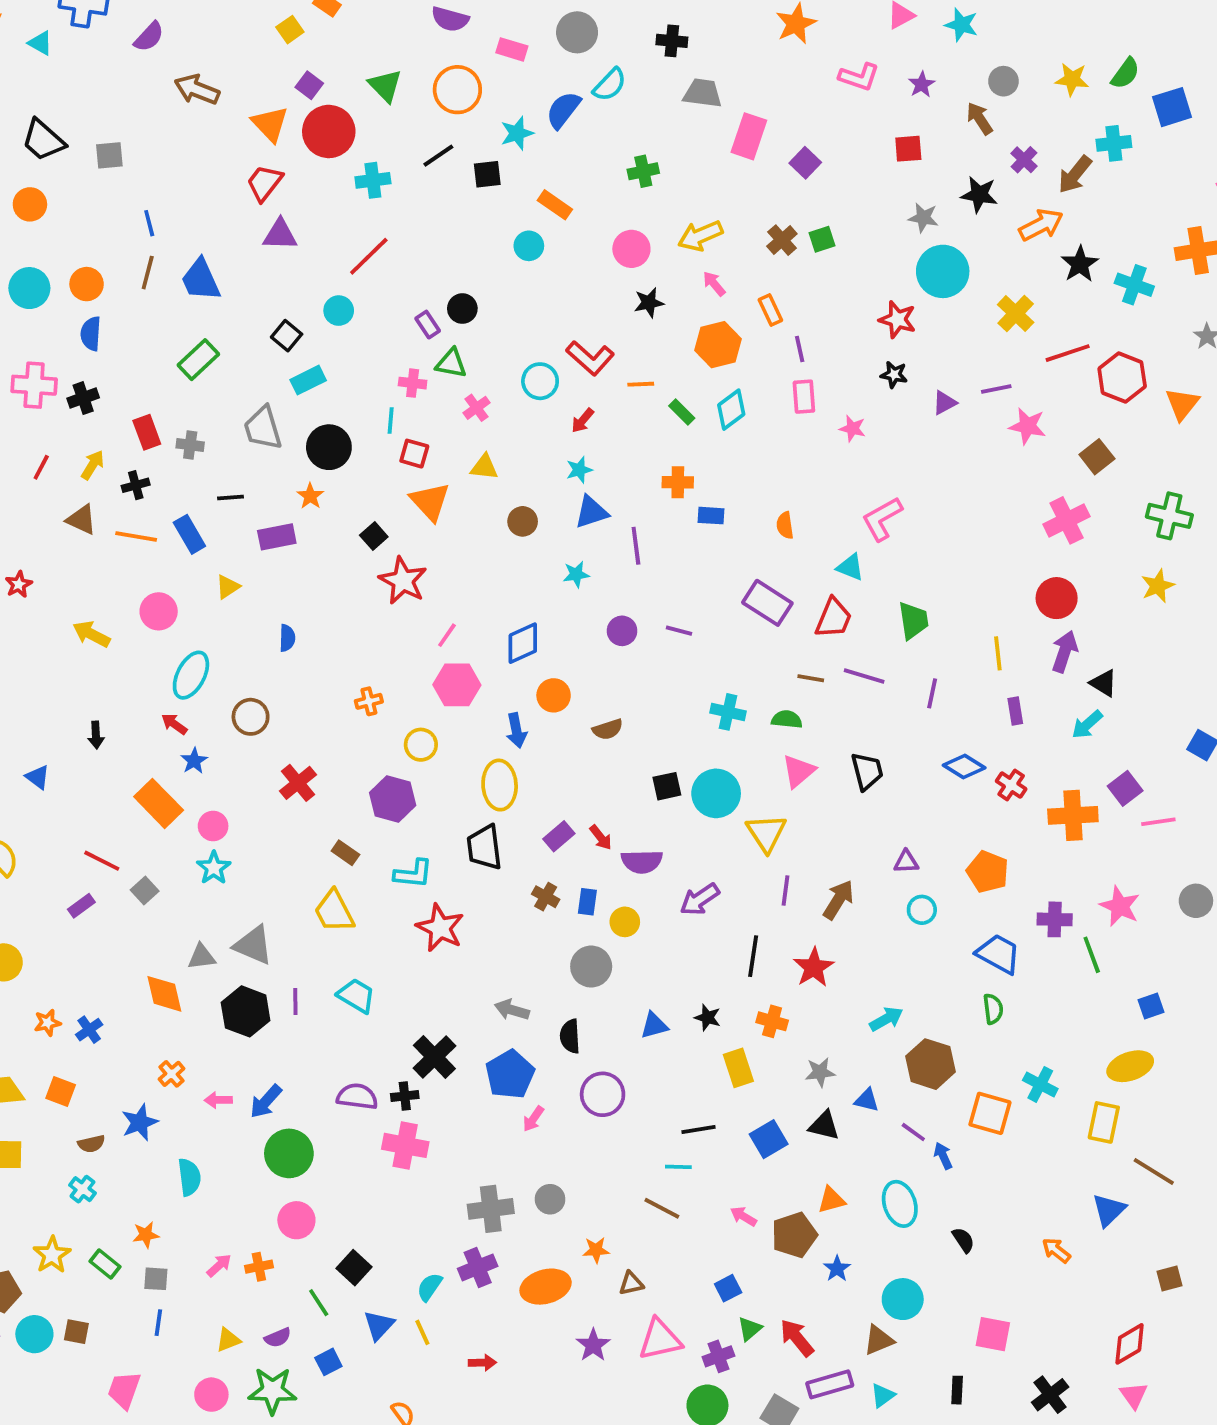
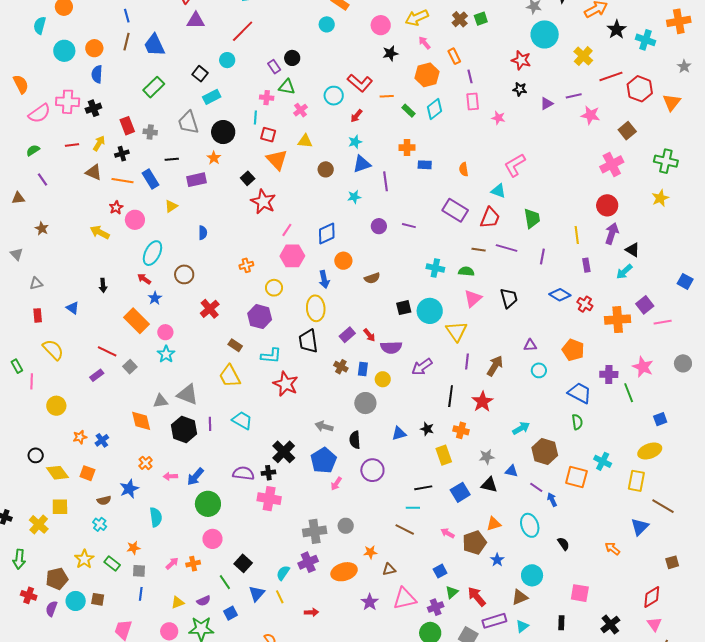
red line: (41, 467) -> (72, 145), turned 56
red star: (19, 584) -> (116, 208), moved

